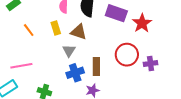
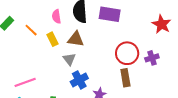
red star: (142, 23) -> (161, 24), moved
orange line: (29, 30) -> (31, 30), moved
brown rectangle: (96, 67) -> (125, 78), moved

